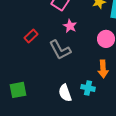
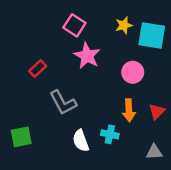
pink star: (70, 26) -> (87, 56), size x1.5
gray L-shape: (60, 50) -> (63, 103), moved

